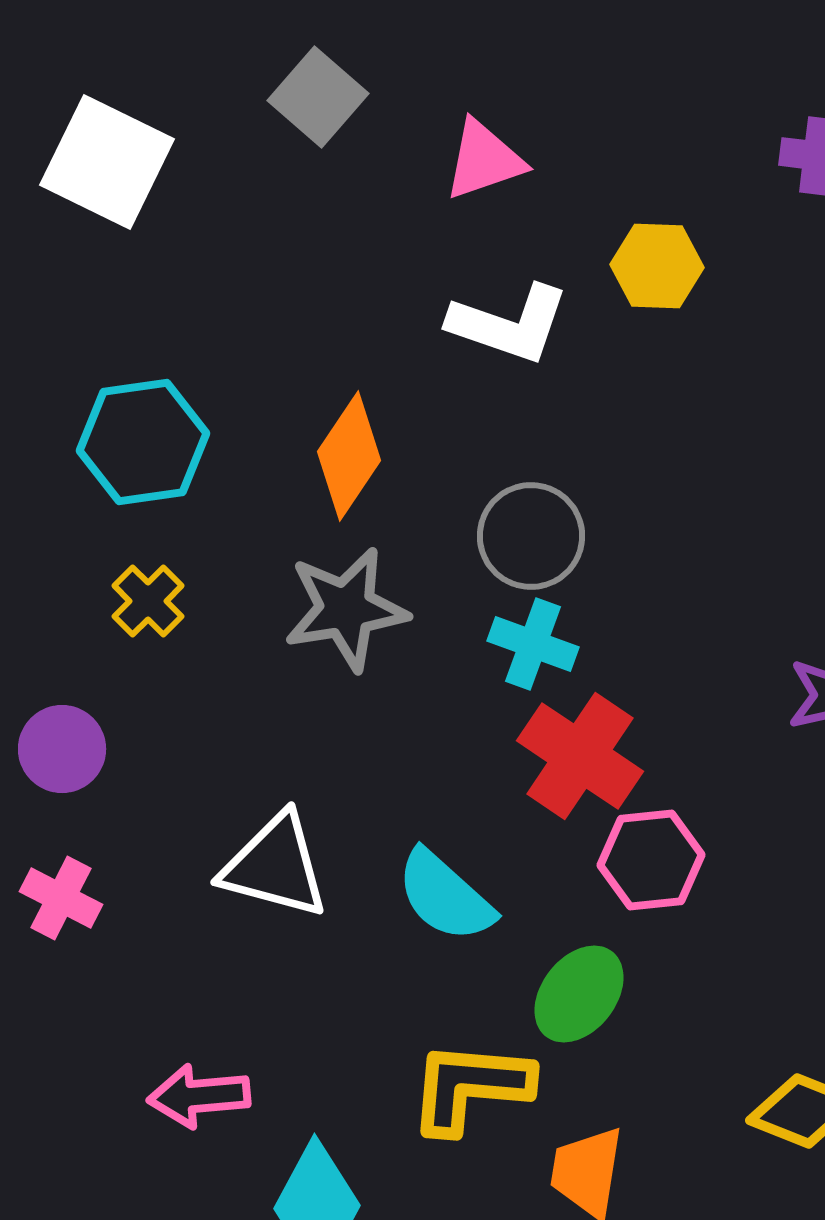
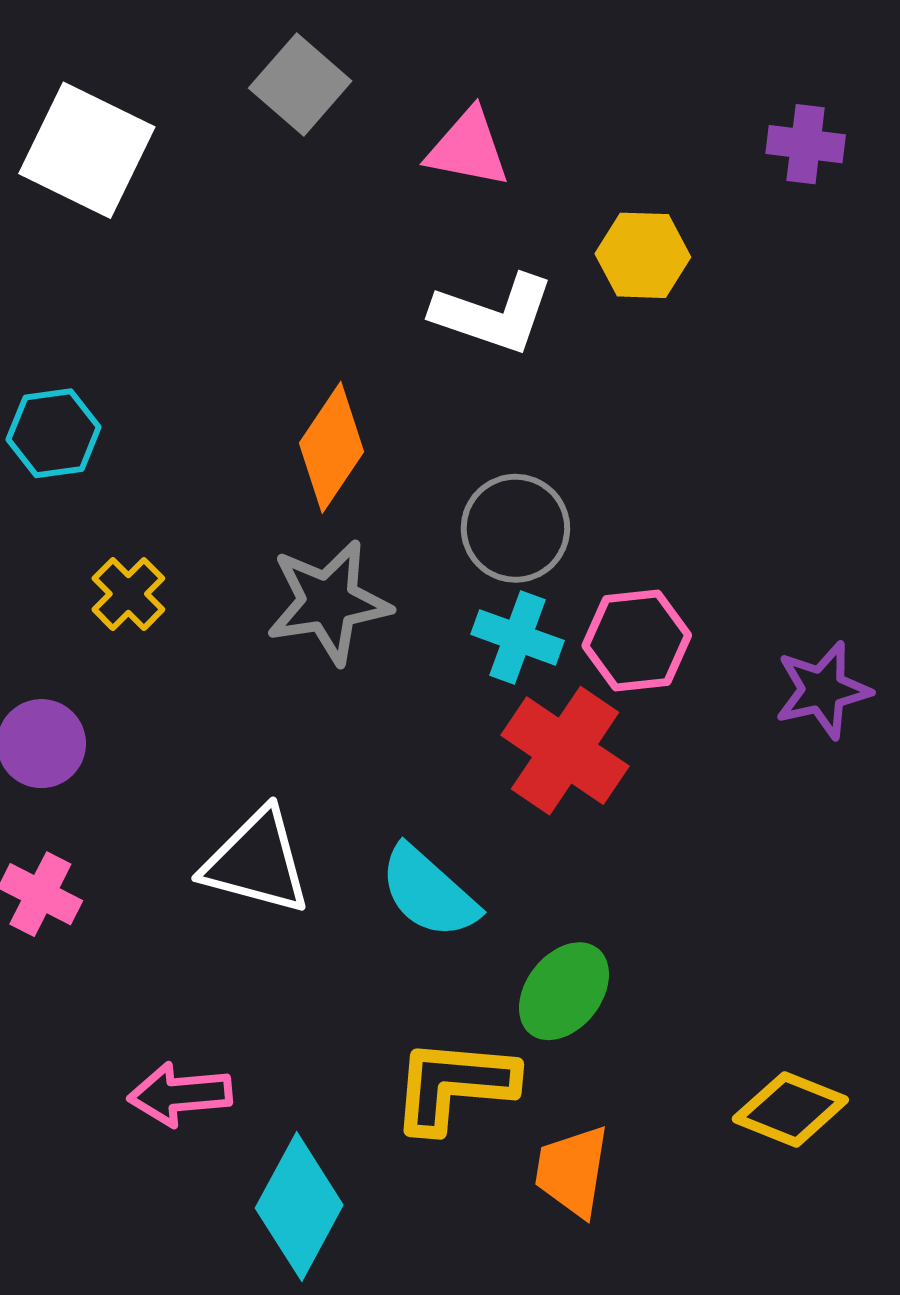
pink triangle: (484, 160) -> (468, 148), turned 30
cyan hexagon: (143, 442) -> (54, 433), moved, size x0.7
pink hexagon: (651, 860) -> (637, 640), moved

